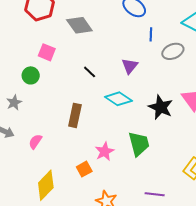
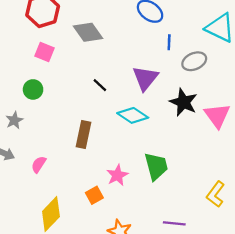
pink square: (47, 52) -> (44, 52), moved
purple triangle: (130, 66) -> (145, 78), size x1.4
black star: (161, 107) -> (183, 102), moved

